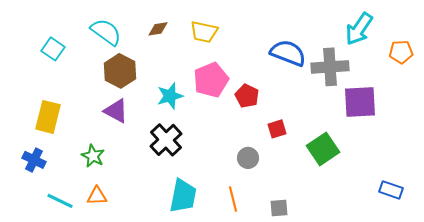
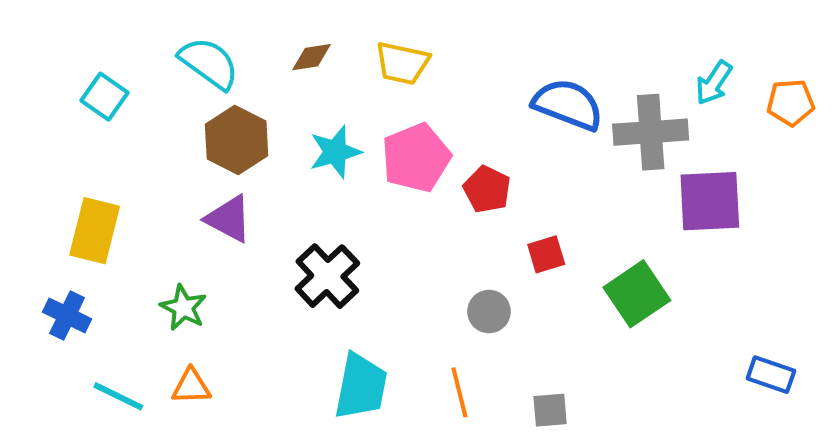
cyan arrow: (359, 29) -> (714, 83), moved, size x0.7
cyan star: (170, 96) -> (335, 152), moved

